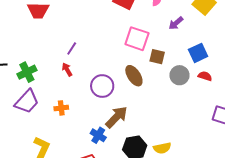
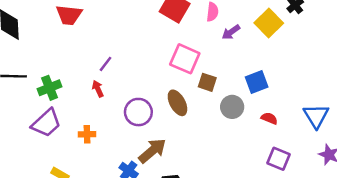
purple arrow: (176, 23) -> (231, 32), moved
red semicircle: (205, 76) -> (269, 118), moved

